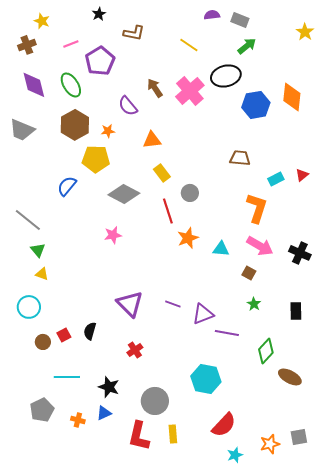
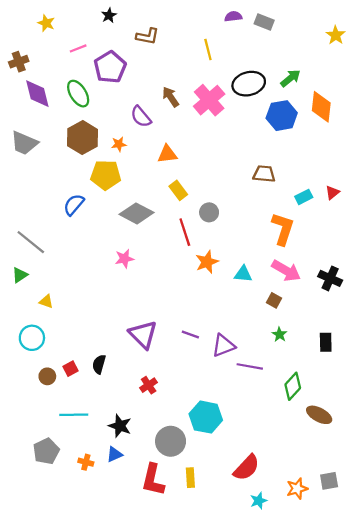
brown cross: (27, 45) -> (19, 62), moved
yellow line: (189, 45) -> (208, 50), turned 42
green arrow: (247, 46) -> (291, 78), moved
green triangle: (38, 250) -> (20, 275), moved, turned 35
cyan hexagon: (206, 379) -> (206, 417), moved

